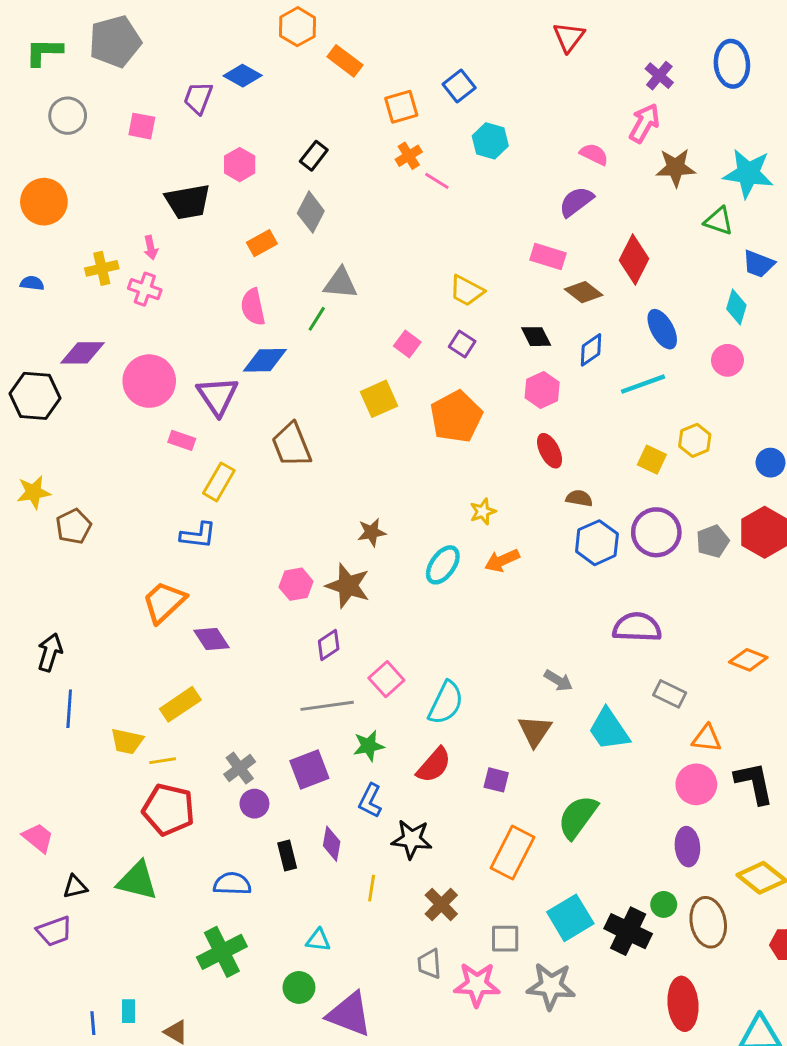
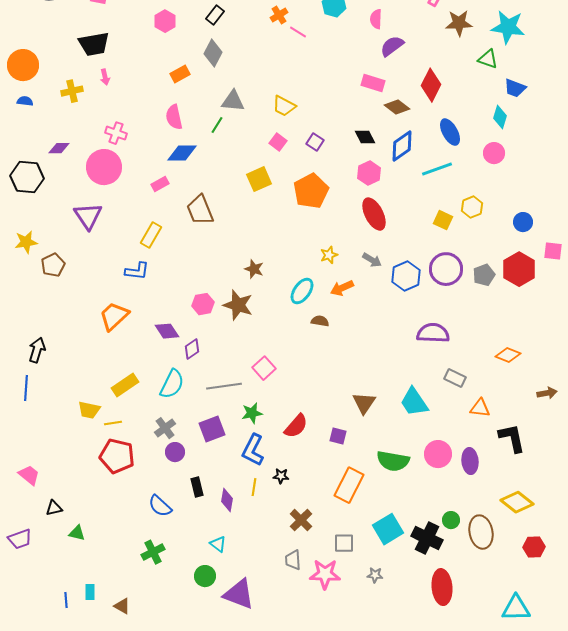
pink semicircle: (594, 154) -> (376, 19), moved, turned -114
orange circle: (44, 202) -> (23, 65), moved
black trapezoid: (188, 202) -> (94, 44), moved
pink cross: (145, 289) -> (116, 133), moved
yellow trapezoid: (467, 291) -> (284, 106), moved
blue diamond: (591, 350) -> (402, 146), size x1.4
purple diamond: (82, 353) -> (59, 148), size x0.7
purple triangle: (217, 396) -> (88, 216), moved
pink rectangle: (182, 440) -> (160, 184), moved, turned -48
red ellipse: (550, 451) -> (374, 214), size x1.4
brown semicircle: (579, 498) -> (320, 321), moved
brown star: (372, 532) -> (254, 269), turned 30
purple diamond: (211, 639) -> (167, 331), moved
purple diamond: (329, 645) -> (192, 349), moved
gray arrow: (558, 681) -> (372, 260), moved
cyan semicircle: (446, 703) -> (172, 384), moved
blue line: (69, 709) -> (26, 388), moved
pink circle: (696, 784) -> (438, 454), moved
blue L-shape: (370, 801) -> (253, 450), size x1.4
green semicircle: (578, 817) -> (393, 461), turned -116
black star: (412, 839) -> (281, 476), size x0.6
purple diamond: (332, 844) -> (227, 500), moved
purple ellipse: (687, 847) -> (470, 461), moved
green triangle: (137, 881) -> (77, 533), moved, size x0.6
blue semicircle: (232, 884) -> (160, 506), turned -140
yellow line: (372, 888) -> (254, 487), moved
purple trapezoid: (54, 931) -> (20, 539), moved
cyan triangle: (318, 940) -> (218, 544), turned 30
green cross: (222, 952) -> (153, 552), size x0.7
gray star: (551, 986) -> (375, 575), size x0.5
red ellipse: (683, 1004) -> (442, 587), moved

